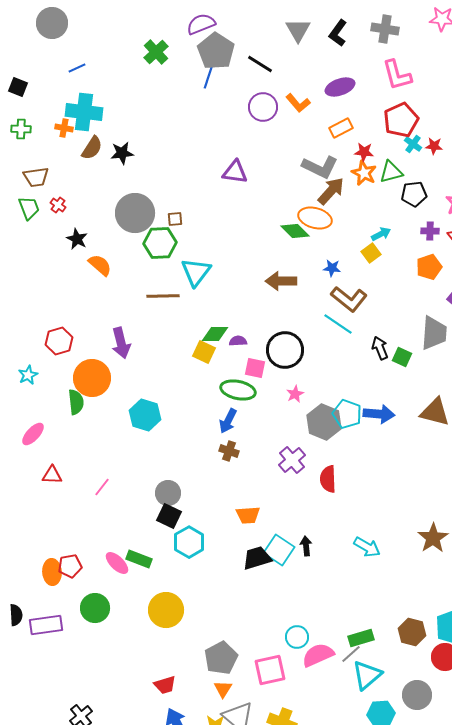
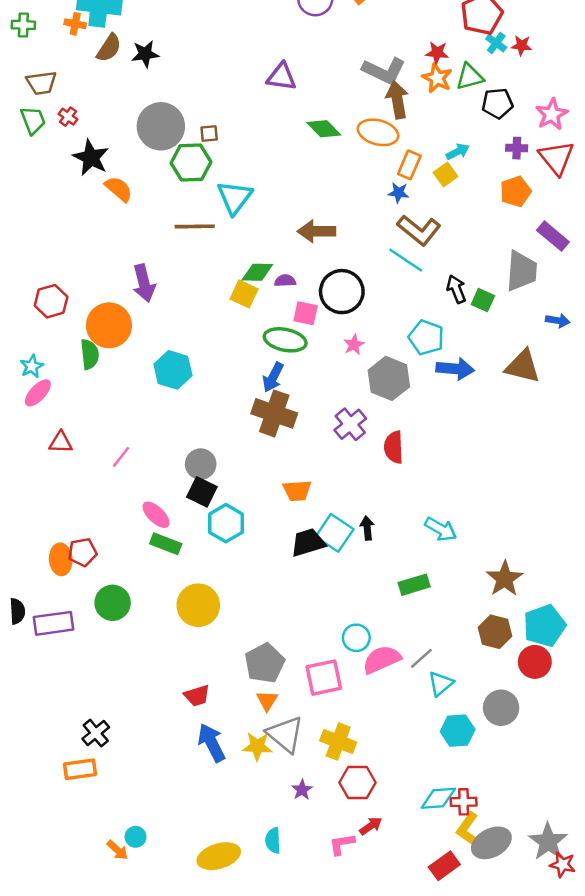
orange rectangle: (341, 128) -> (409, 165), moved, turned -40
brown arrow: (331, 191) -> (397, 100), turned -52
green diamond: (295, 231) -> (324, 129), moved
black star: (77, 239) -> (91, 158), size x1.4
brown arrow: (281, 281) -> (316, 231), moved
red hexagon: (59, 341) -> (51, 301), moved
cyan star: (28, 375) -> (32, 366), moved
cyan pentagon: (347, 414) -> (426, 337), moved
brown cross: (229, 451) -> (274, 413), size x1.8
brown star: (433, 538) -> (505, 579), moved
pink ellipse: (117, 563) -> (156, 515), moved
green rectangle: (361, 638) -> (414, 585), moved
cyan triangle: (367, 675) -> (441, 684), size x0.7

